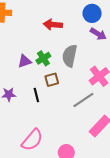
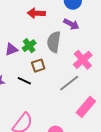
purple arrow: (98, 34) -> (71, 24), moved
black line: (36, 95) -> (24, 81), turned -48

